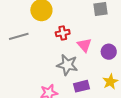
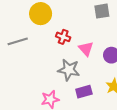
red cross: (63, 33) -> (63, 37), turned 32

